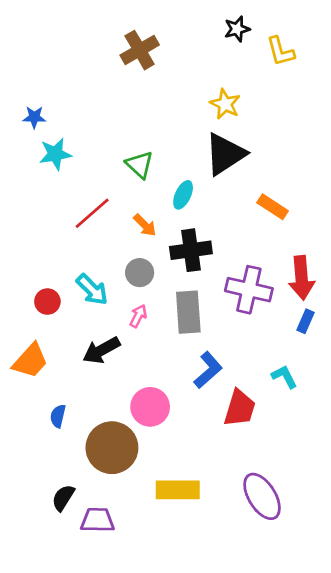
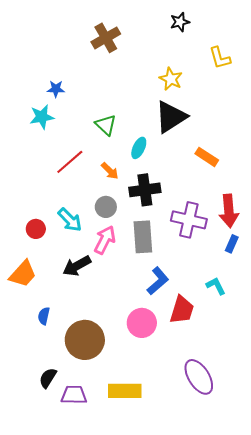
yellow L-shape: (280, 51) -> (220, 58), moved
blue star: (34, 117) -> (56, 89), moved
pink arrow: (138, 316) -> (105, 240), size x1.6
pink circle: (150, 407) -> (142, 323), moved
yellow rectangle: (178, 490) -> (125, 391), moved

